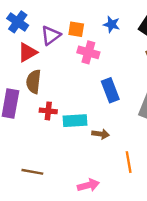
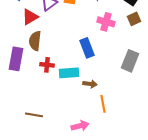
pink cross: (88, 52) -> (106, 22), moved
blue rectangle: (110, 90) -> (87, 48), moved
orange line: (129, 162) -> (103, 104), moved

